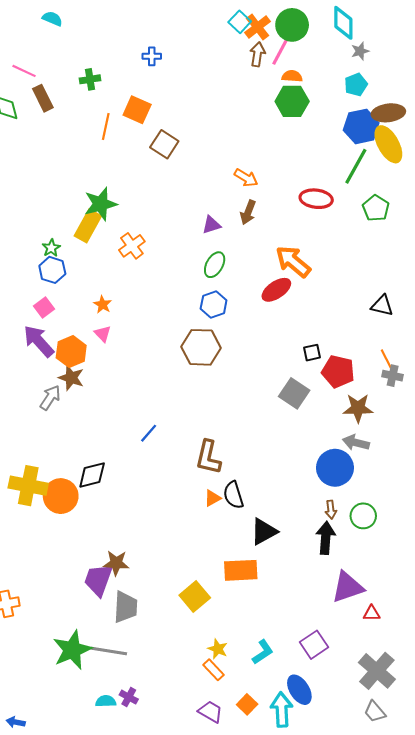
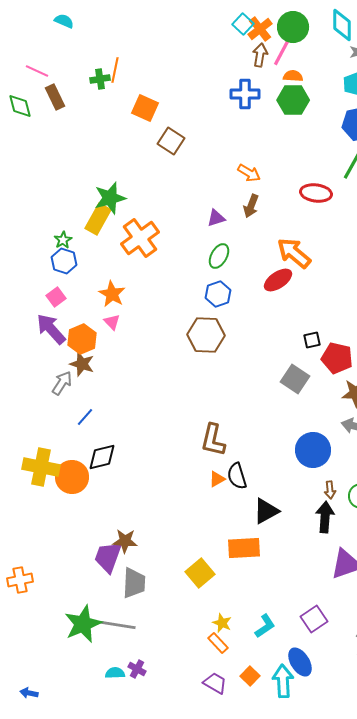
blue cross: (152, 56) -> (245, 94), moved, size x1.6
orange line: (106, 126) -> (115, 70), moved
orange cross: (132, 246) -> (140, 238), size x1.5
orange star: (103, 304) -> (112, 294), size x1.5
blue line: (149, 433) -> (85, 417), moved
blue circle: (335, 468) -> (313, 450), moved

